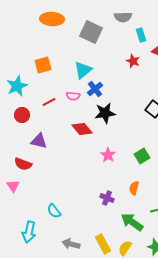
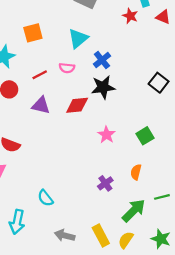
red star: (133, 61) -> (130, 16), moved
blue cross: (95, 89) -> (102, 60), moved
red diamond: (82, 129) -> (77, 105), turned -55
purple triangle: (39, 141) -> (41, 105), moved
purple cross: (107, 198) -> (105, 183), turned 32
green arrow: (132, 222) -> (134, 211), turned 100

